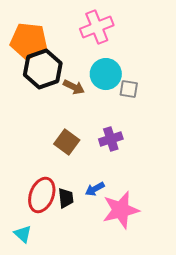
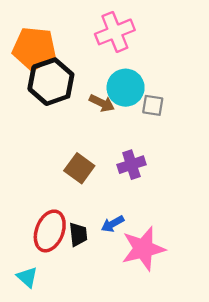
brown arrow: (74, 87) -> (102, 103), moved

